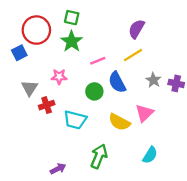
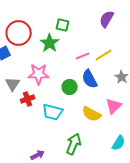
green square: (72, 18) -> (63, 25), moved
purple semicircle: (136, 29) -> (107, 19), moved
pink line: (98, 61) -> (83, 56), moved
pink star: (59, 77) -> (39, 74), size x1.5

